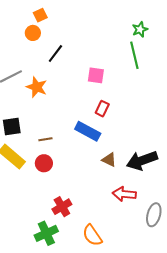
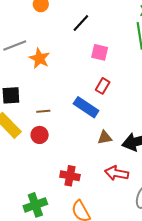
black line: (55, 53) -> (81, 23), moved
brown triangle: (109, 160) -> (105, 138), turned -42
red cross: (62, 207) -> (70, 176), moved, turned 36

